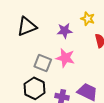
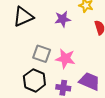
pink star: (65, 58) -> (65, 59), moved

